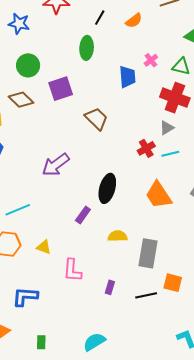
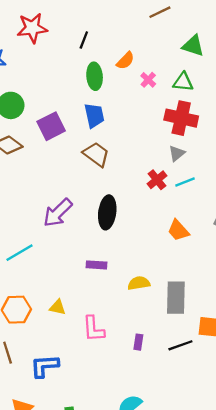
orange semicircle: (134, 21) -> (125, 61), moved
green ellipse: (87, 48) -> (95, 76), moved
blue trapezoid: (127, 77) -> (94, 115), moved
black ellipse: (107, 188) -> (107, 212), moved
orange trapezoid: (158, 195) -> (178, 230), size x0.7
cyan line: (18, 210) -> (19, 253), moved
purple rectangle: (83, 215) -> (97, 265), turned 66

